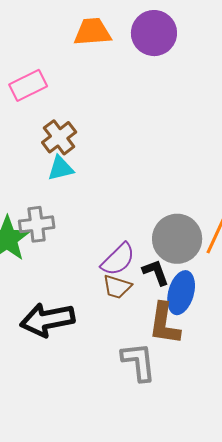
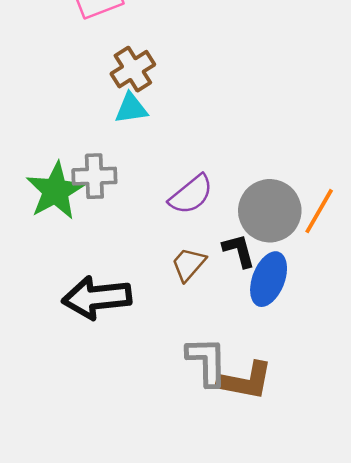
purple semicircle: (118, 259) -> (191, 195), moved
brown trapezoid: (117, 287) -> (189, 264), turned 108
brown L-shape: (164, 324) -> (245, 381), moved, turned -93

